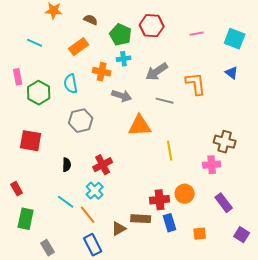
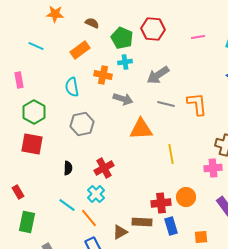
orange L-shape: (196, 84) -> (197, 104), moved
green hexagon: (39, 93) -> (34, 112), moved

